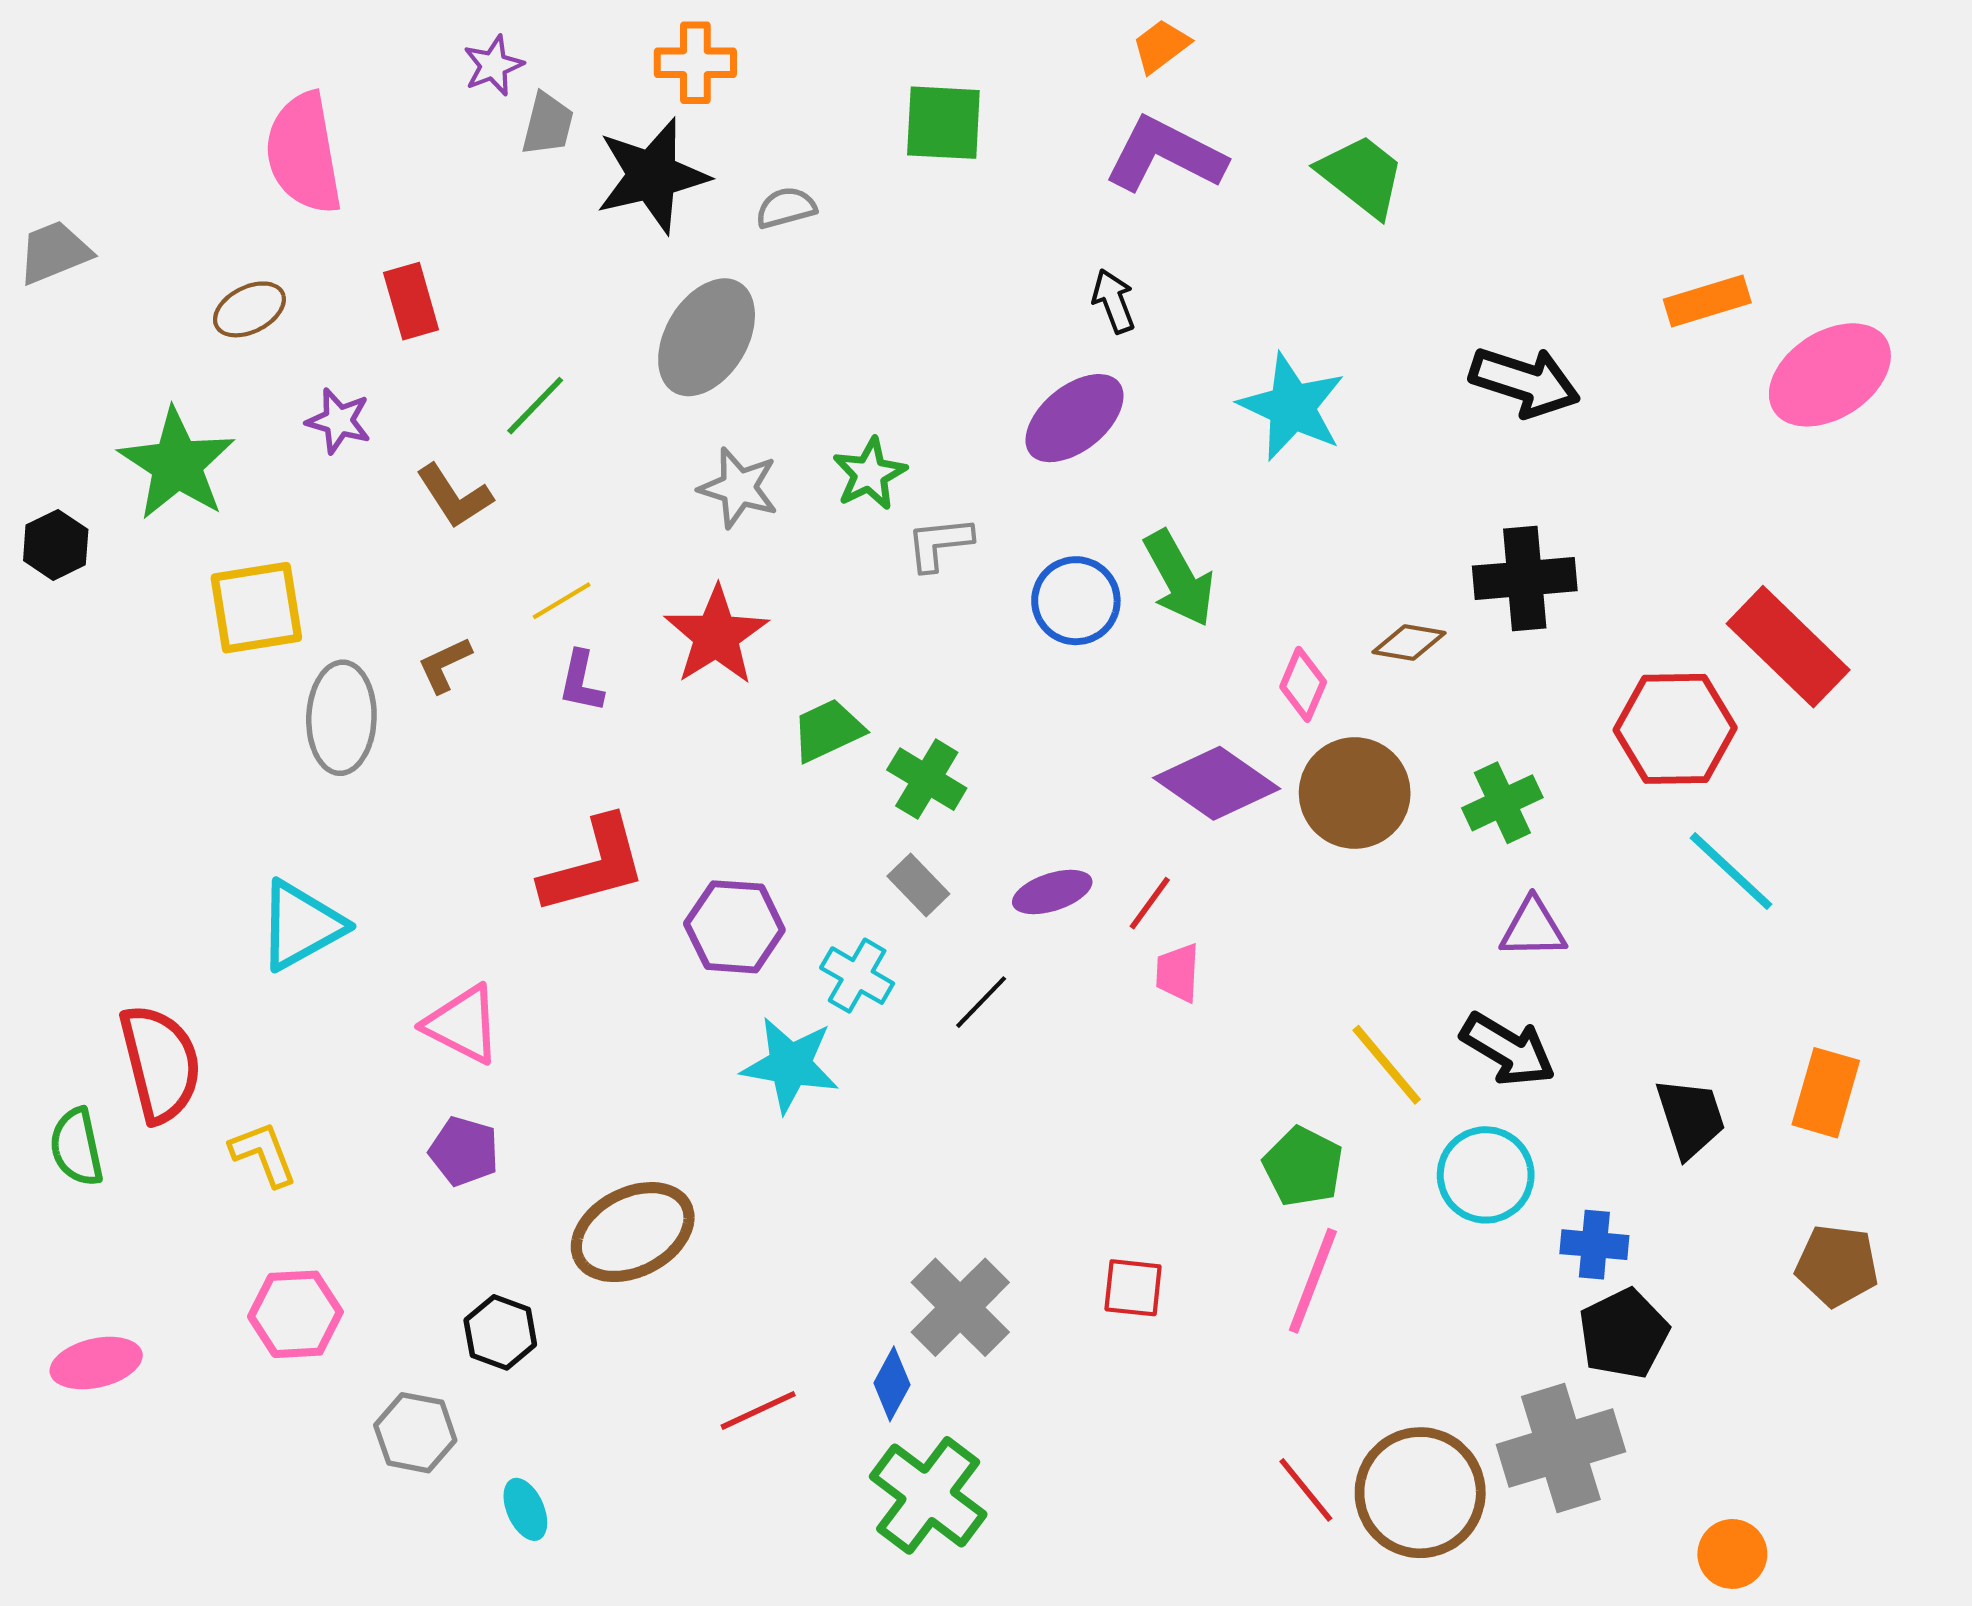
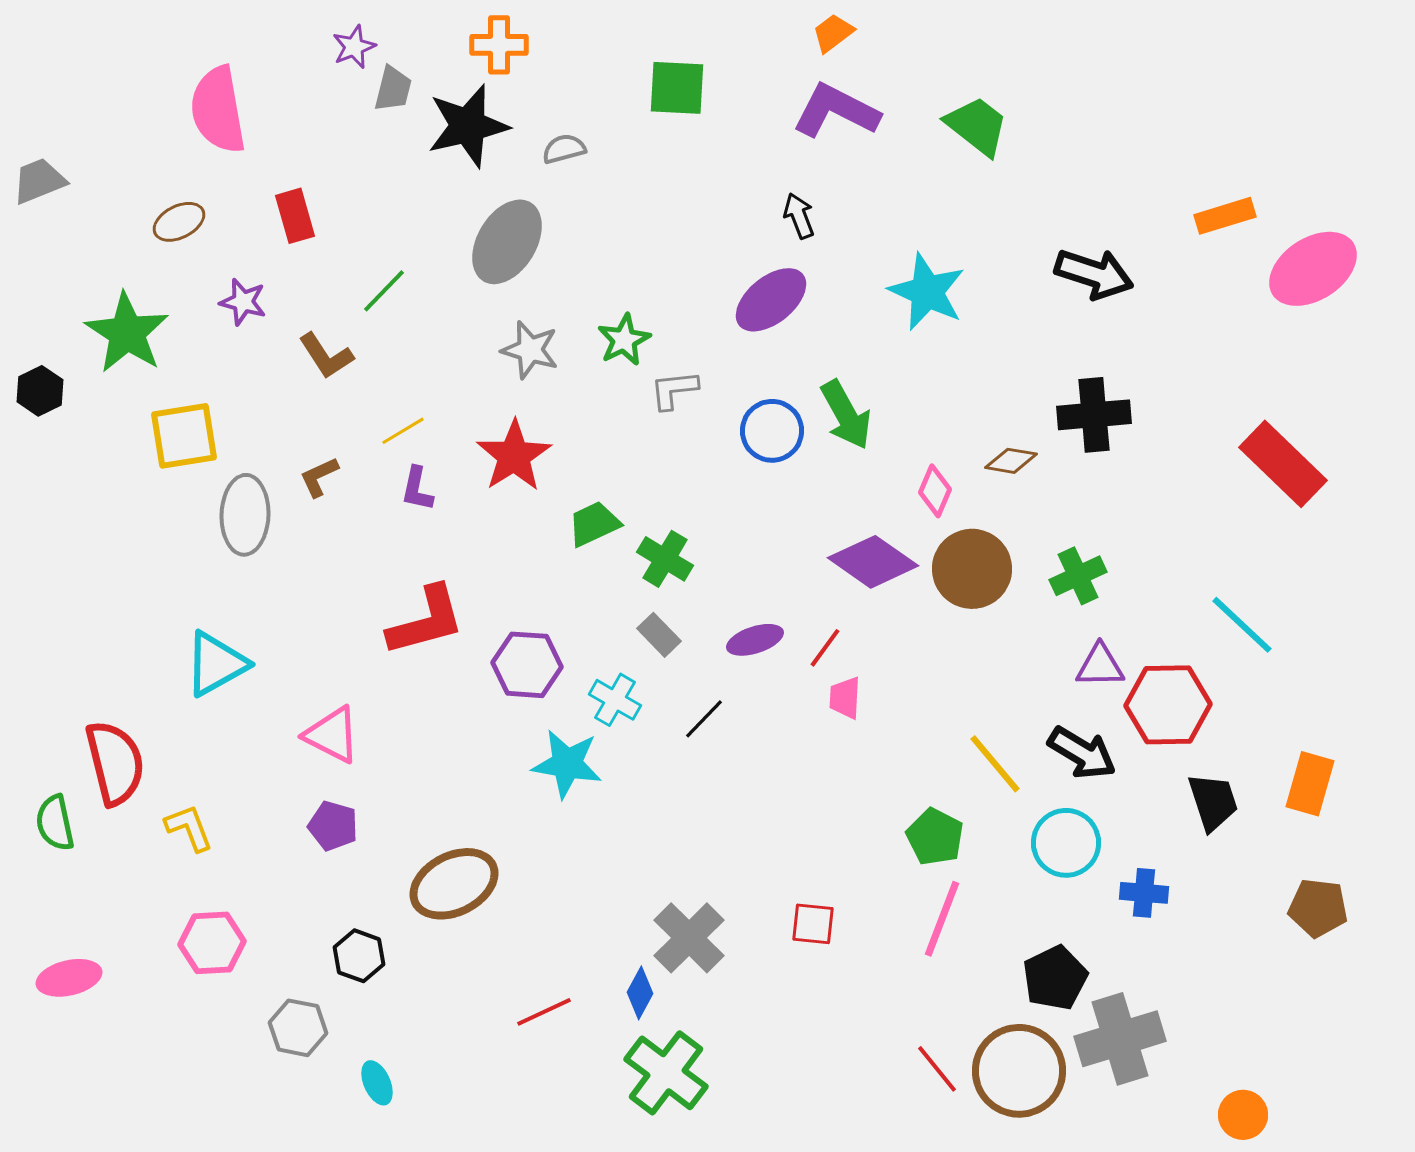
red hexagon: (1675, 729) -> (1168, 705), moved
black pentagon: (1624, 1334) -> (1055, 978), moved

